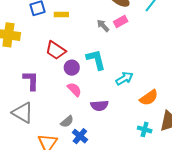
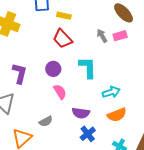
red trapezoid: (56, 50) -> (62, 39), moved
purple circle: (72, 68) -> (53, 69), moved
orange semicircle: (149, 98) -> (117, 115), moved
blue cross: (80, 136) -> (88, 134), moved

